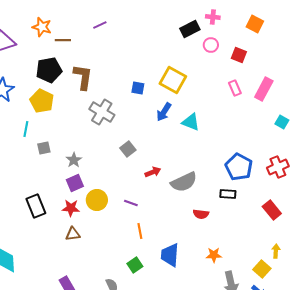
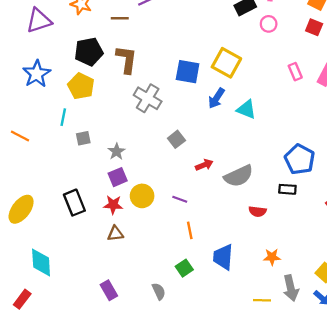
brown line: (63, 40) -> (120, 18), moved
red square: (239, 55) -> (314, 27), moved
blue square: (138, 88) -> (188, 72), size x1.6

